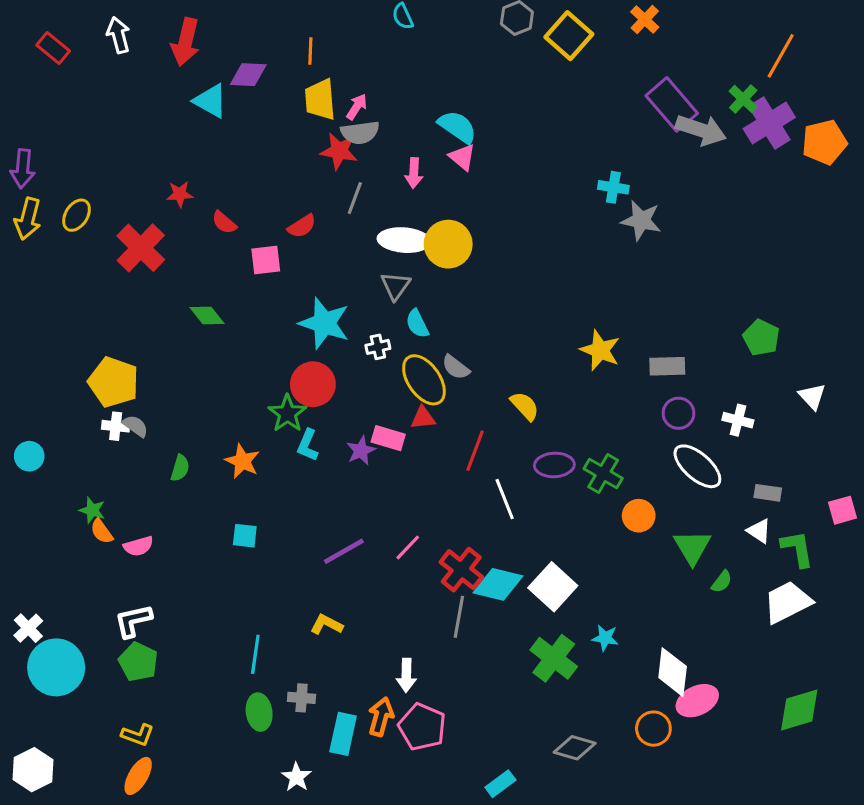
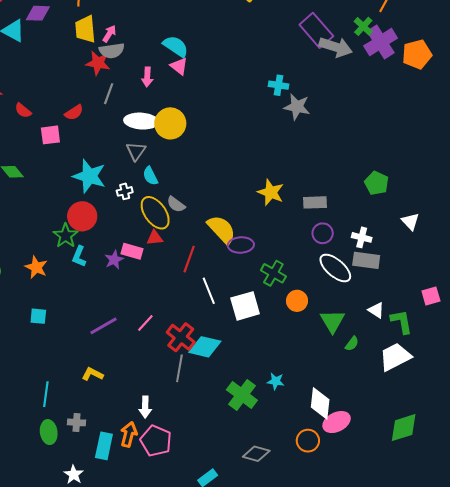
yellow semicircle: (525, 406) -> (221, 229), size x1.5
purple ellipse: (554, 465) -> (241, 245), moved
gray rectangle: (768, 493) -> (366, 260), moved, size x1.5
white square: (553, 587) -> (245, 306), moved, turned 32

